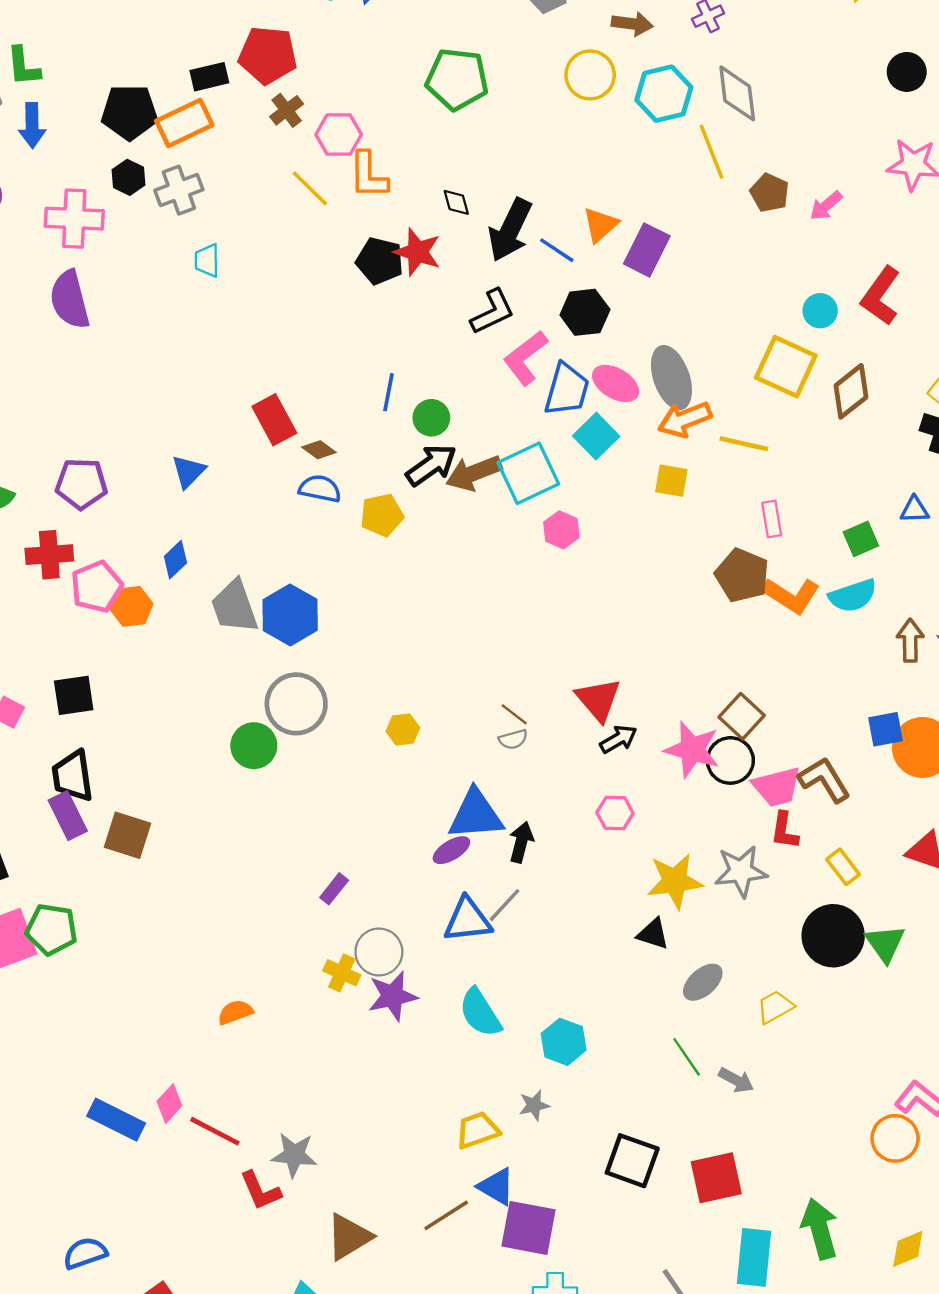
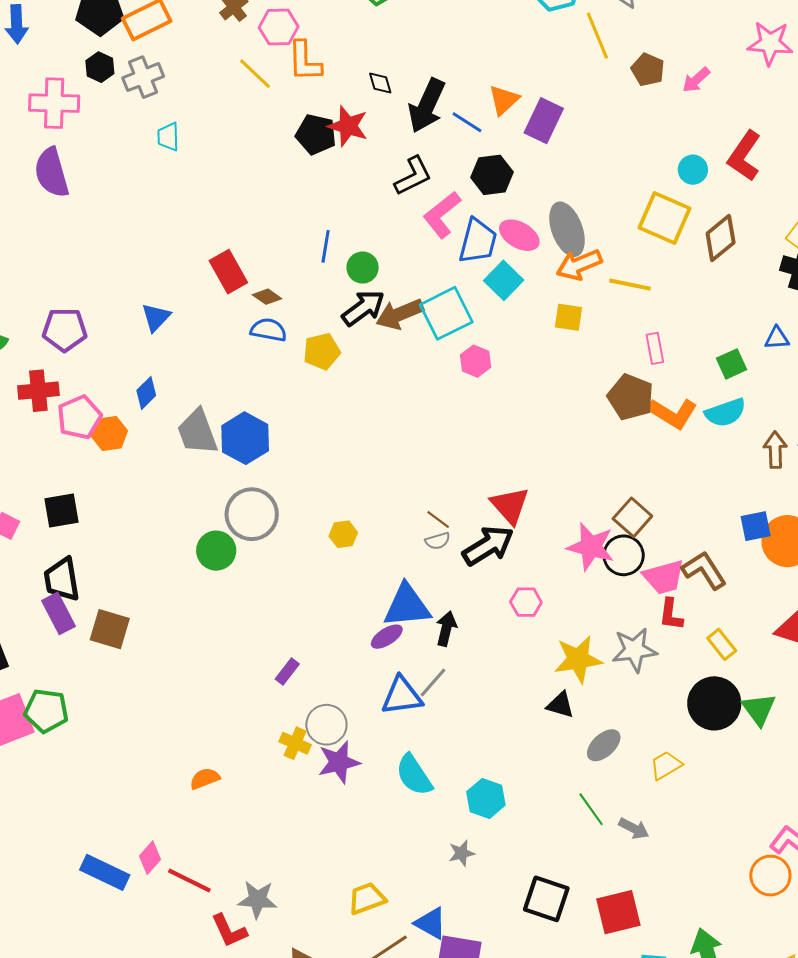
black arrow: (618, 739) -> (488, 546), moved, size x1.6
yellow trapezoid: (477, 1130) -> (367, 898), moved

